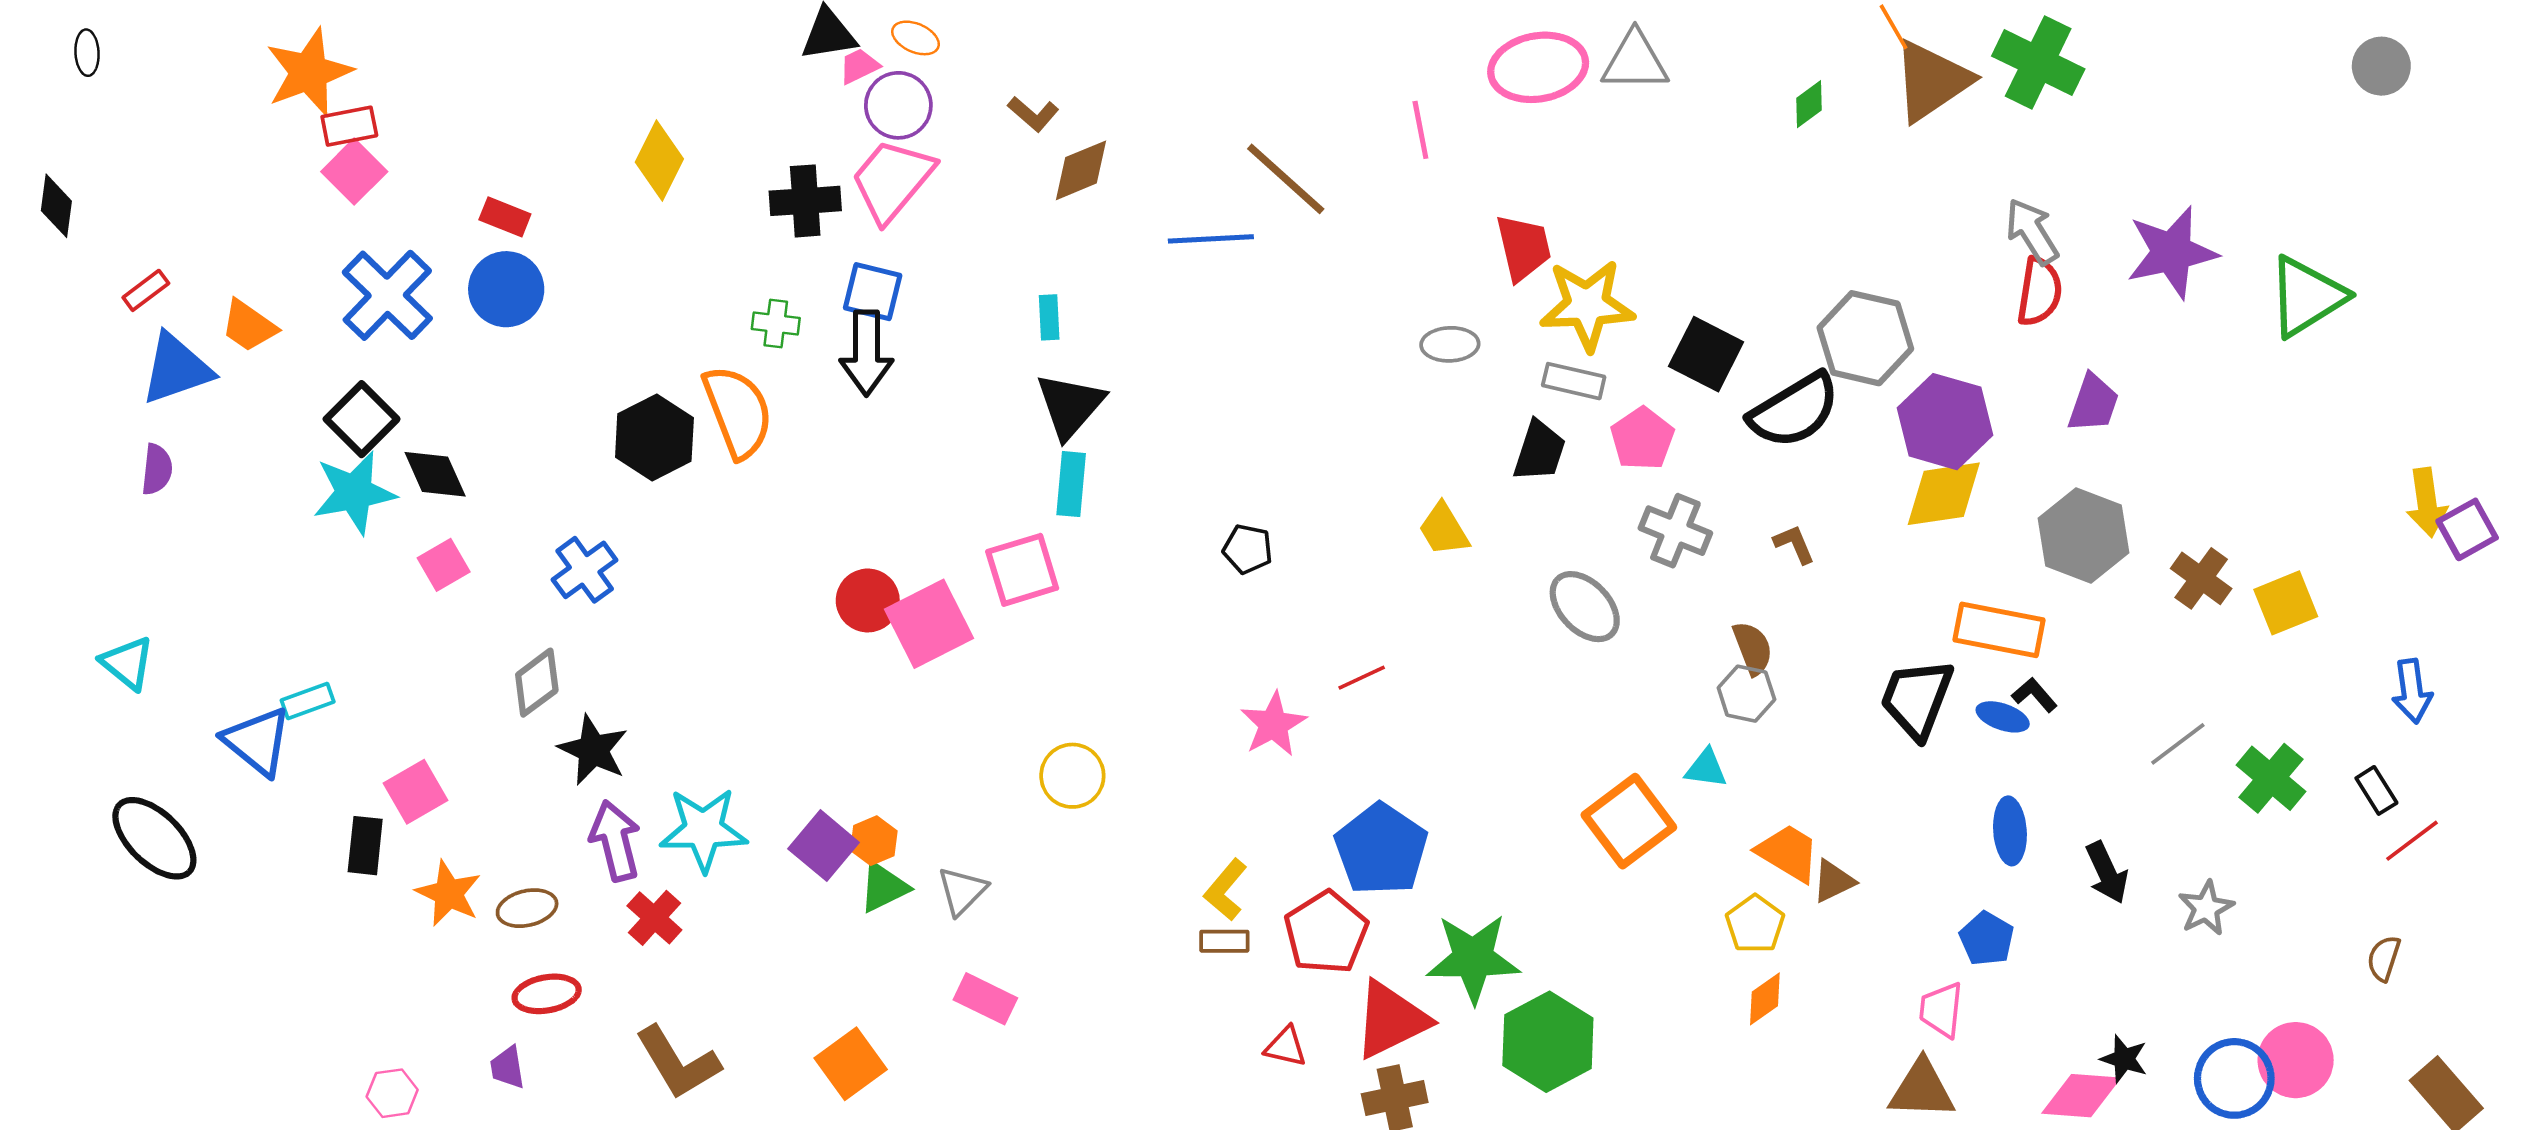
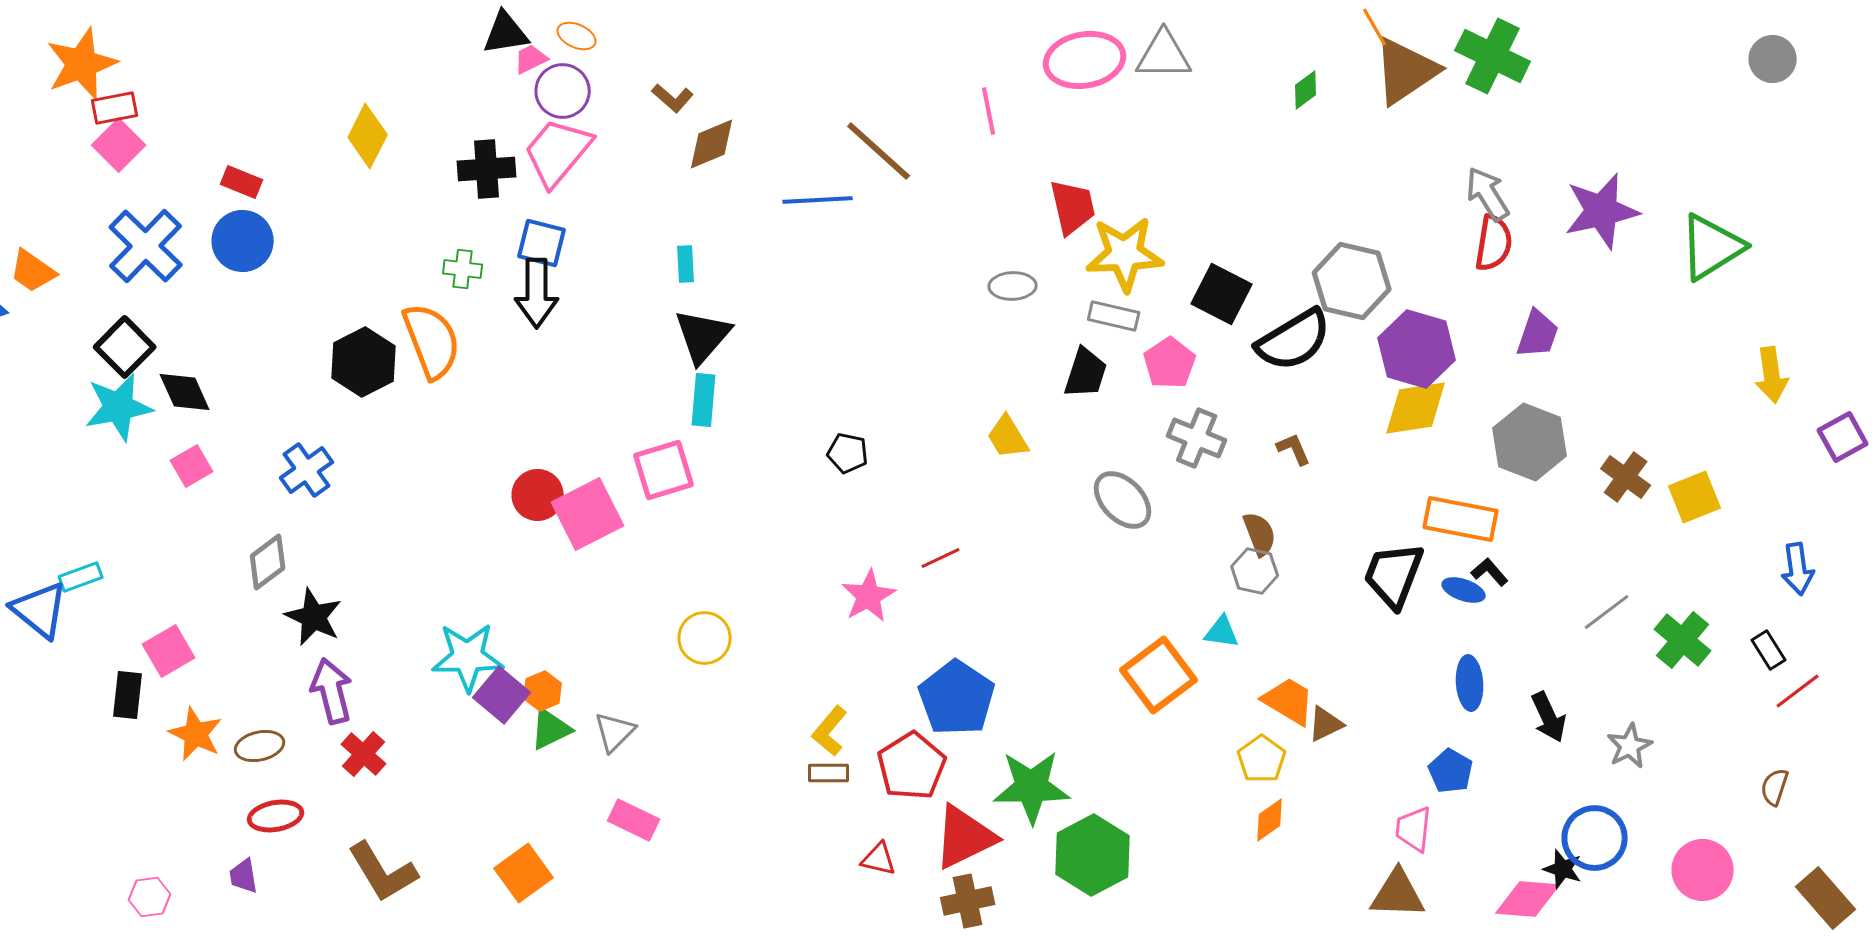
yellow arrow: (2427, 502) -> (1772, 375), moved
cyan star: (703, 830) -> (468, 657), moved
blue circle: (2234, 1078) -> (1595, 838), moved

